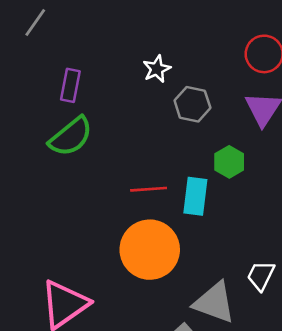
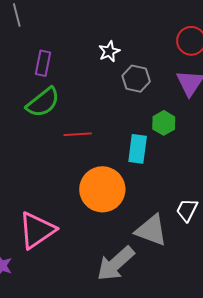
gray line: (35, 23) -> (17, 15), turned -50
red line: (149, 189) -> (78, 134), moved

